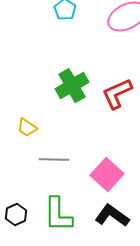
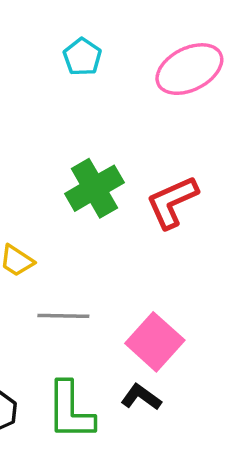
black L-shape: (112, 216) -> (141, 397), moved, size x0.7

